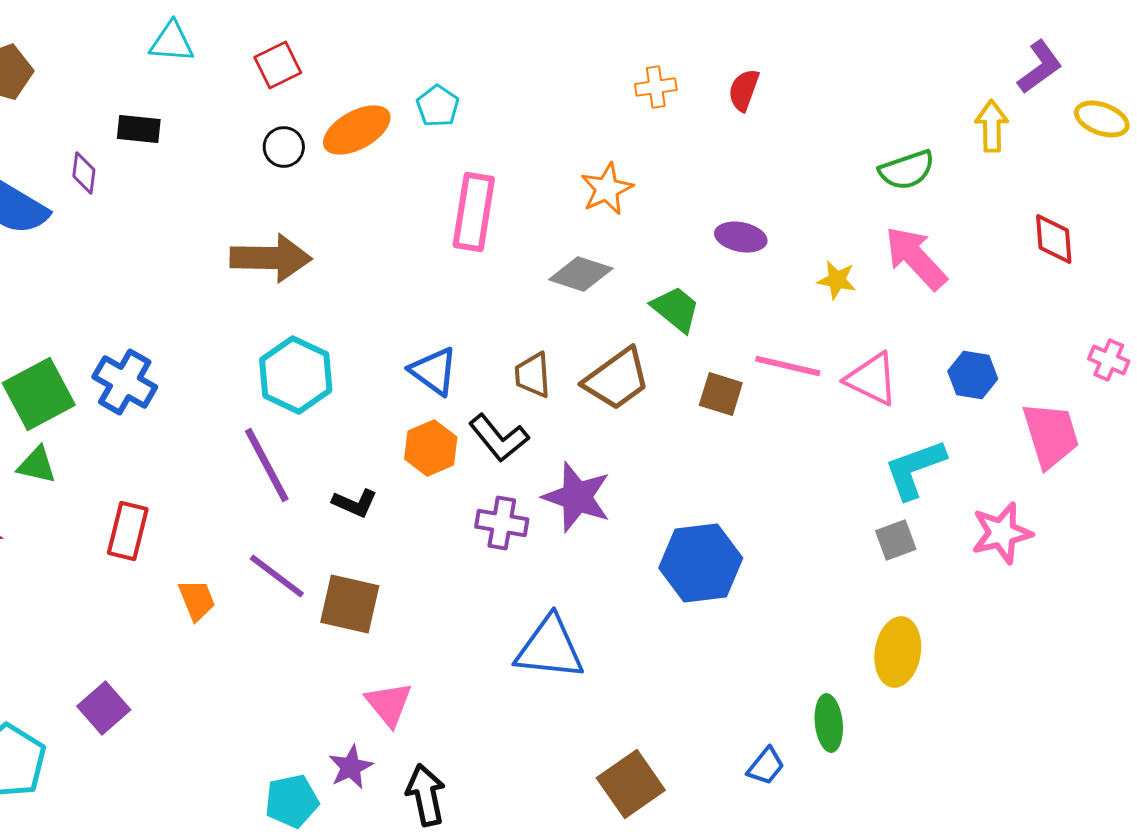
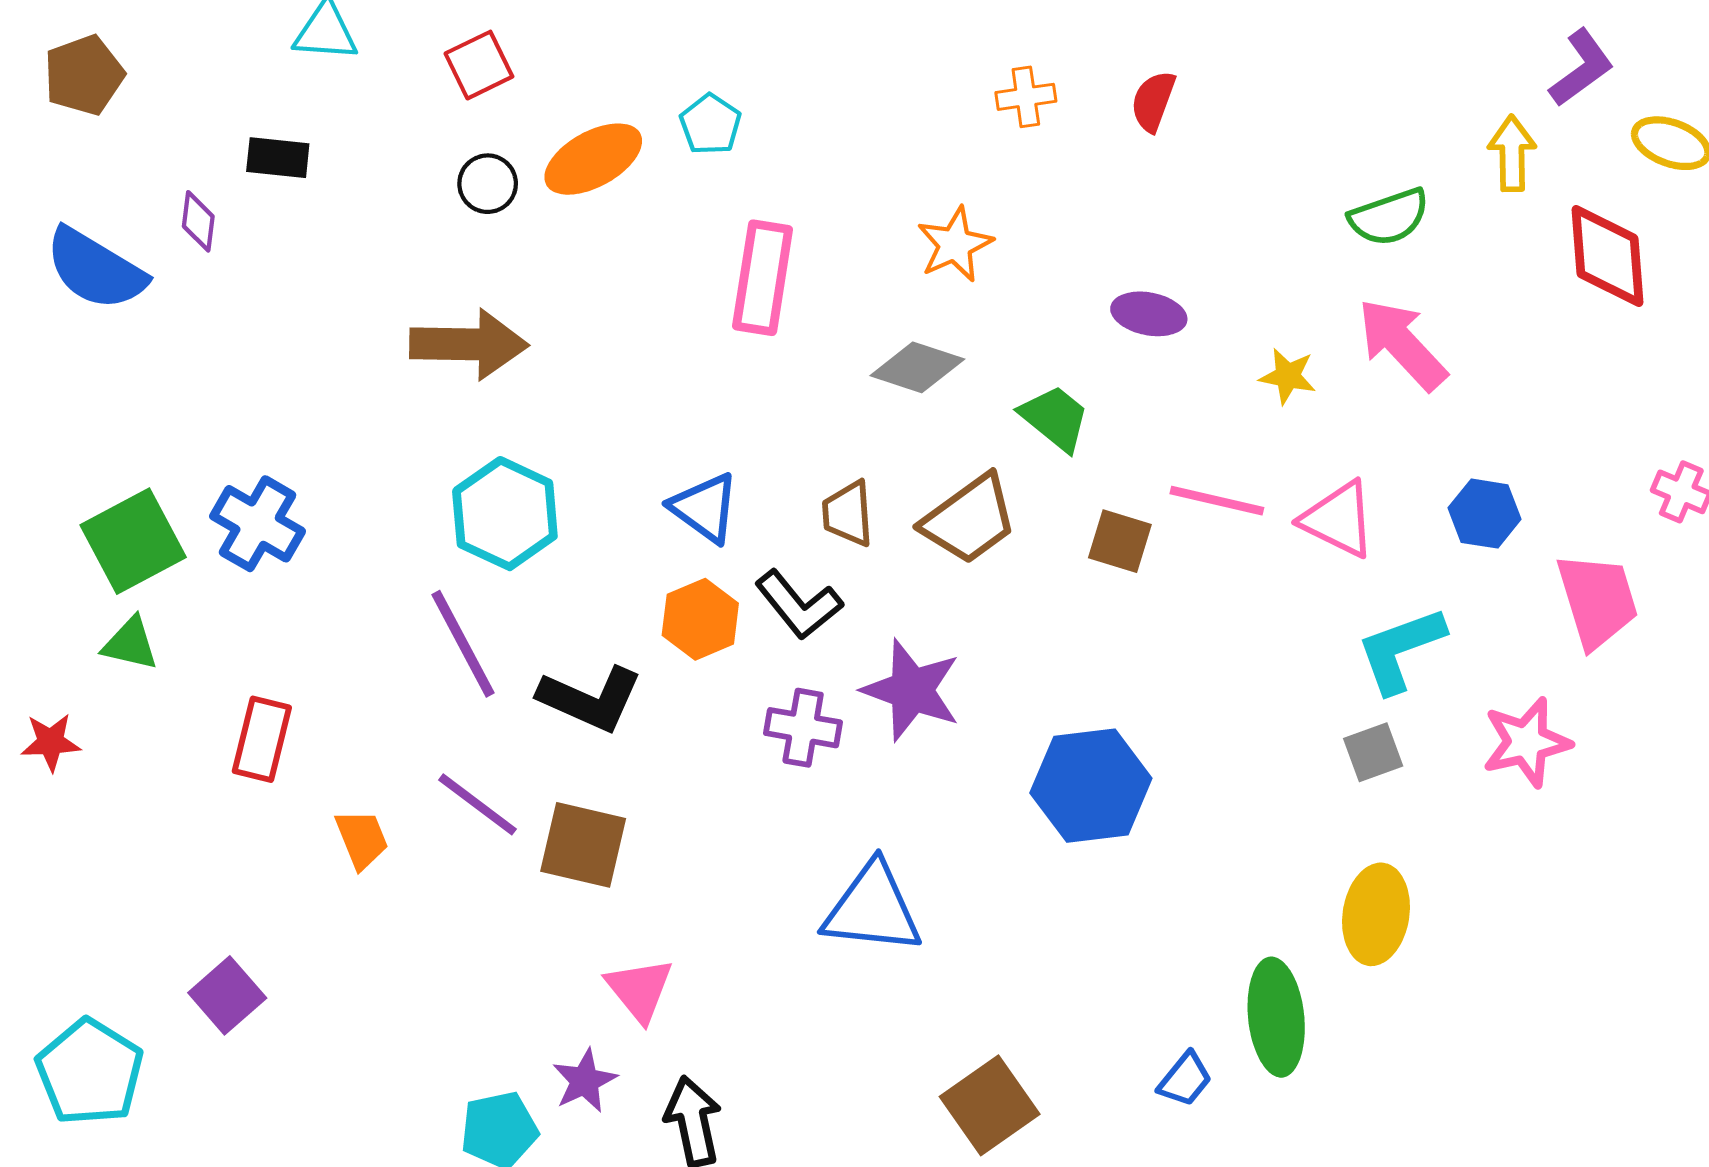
red diamond: (1054, 239) -> (1608, 256), moved, size x1.4
black L-shape: (355, 503) -> (590, 699), size x1.6
green ellipse: (829, 723) -> (1276, 1017), size x1.4

